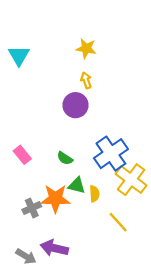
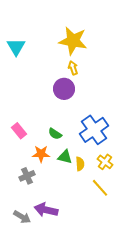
yellow star: (86, 48) -> (73, 41), size x1.6
yellow cross: (131, 180) -> (105, 162), moved, size x0.6
orange star: (55, 198) -> (41, 154), moved, size x0.7

